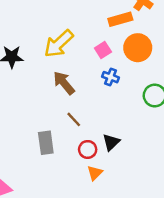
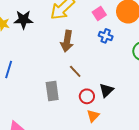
brown arrow: (64, 83) -> (67, 41), turned -130

